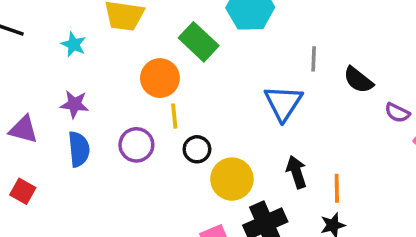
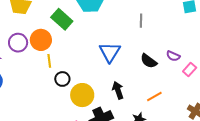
gray line: (314, 59) -> (141, 21), moved
black semicircle: (358, 80) -> (149, 61), moved
purple circle: (136, 145) -> (18, 43), moved
orange line: (337, 188) -> (154, 97), moved, turned 63

